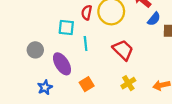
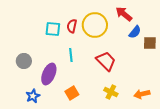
cyan square: (66, 27) -> (53, 29), moved
purple ellipse: (62, 64) -> (49, 74), turned 55
yellow cross: (128, 83) -> (111, 92), turned -32

